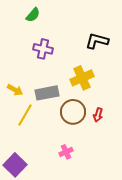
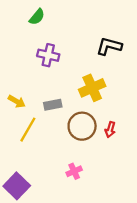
gray rectangle: (47, 93) -> (53, 105), size x0.7

